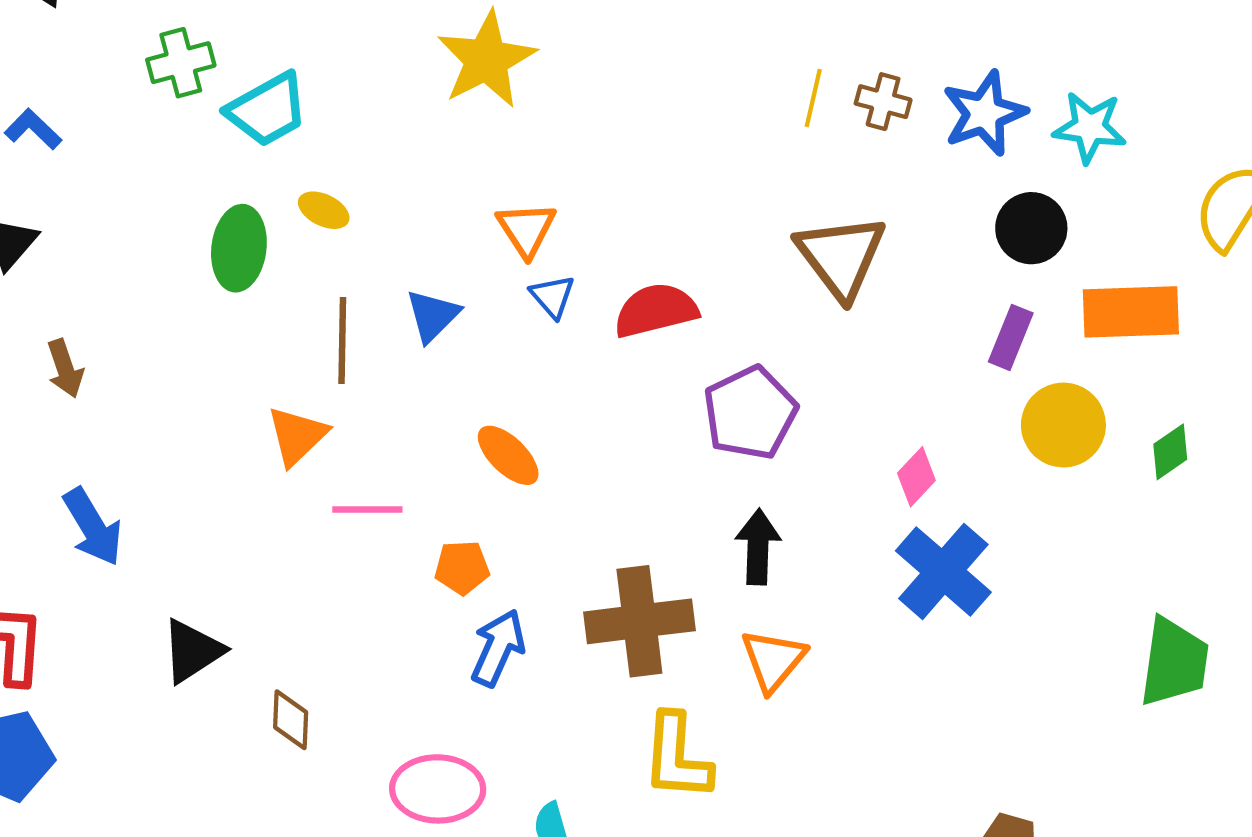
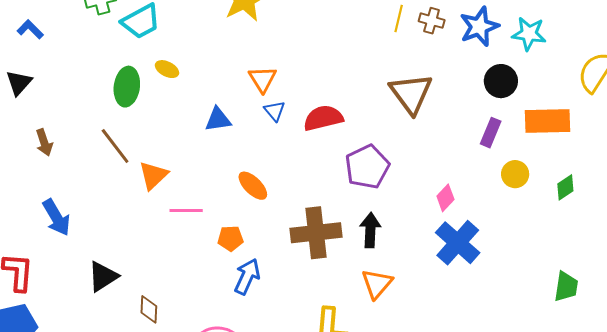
blue triangle: (433, 316) -> (218, 119), turned 36
brown line: (342, 341) -> (115, 146), moved, turned -39
yellow circle: (1063, 425) -> (515, 174), size x0.7
brown cross: (639, 621) -> (316, 233), moved
green trapezoid: (1174, 662) -> (566, 287), size x0.7

